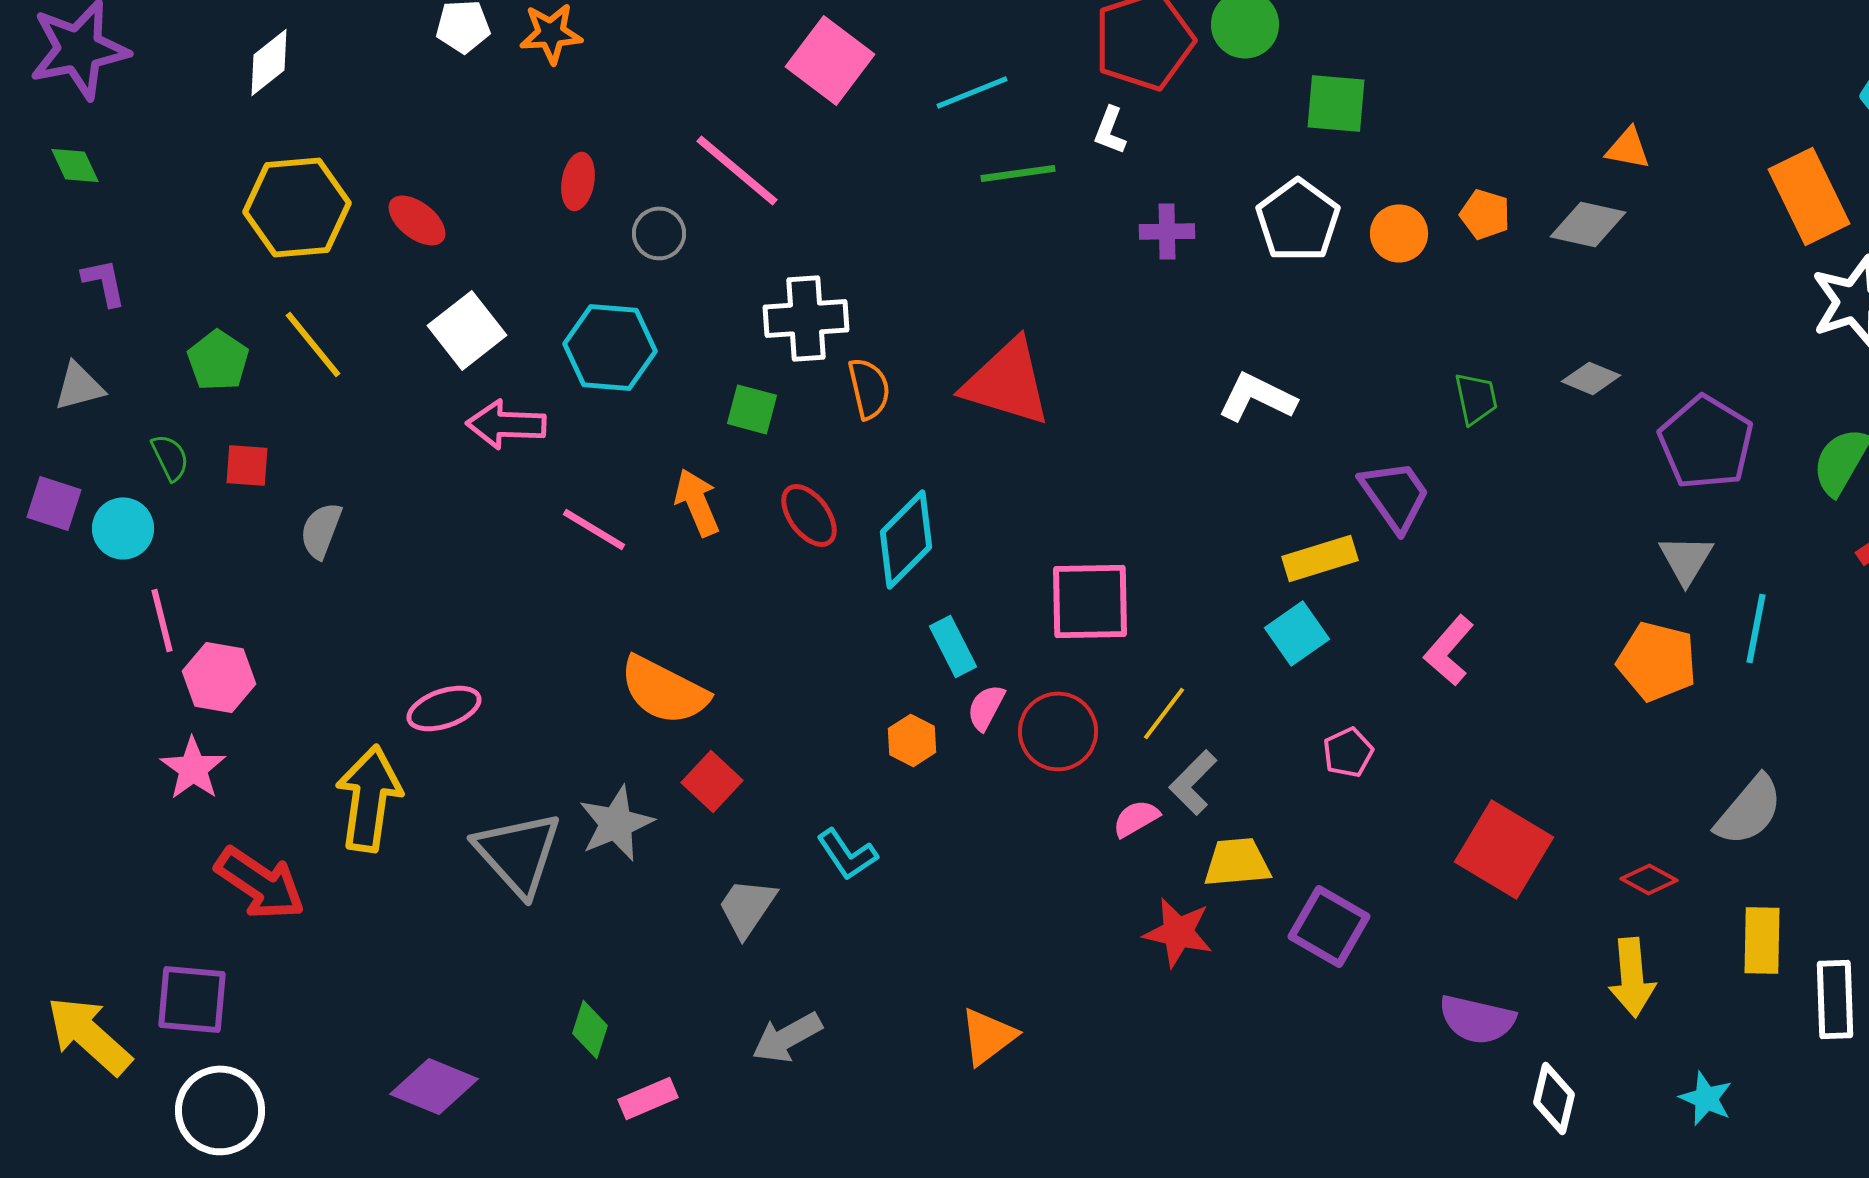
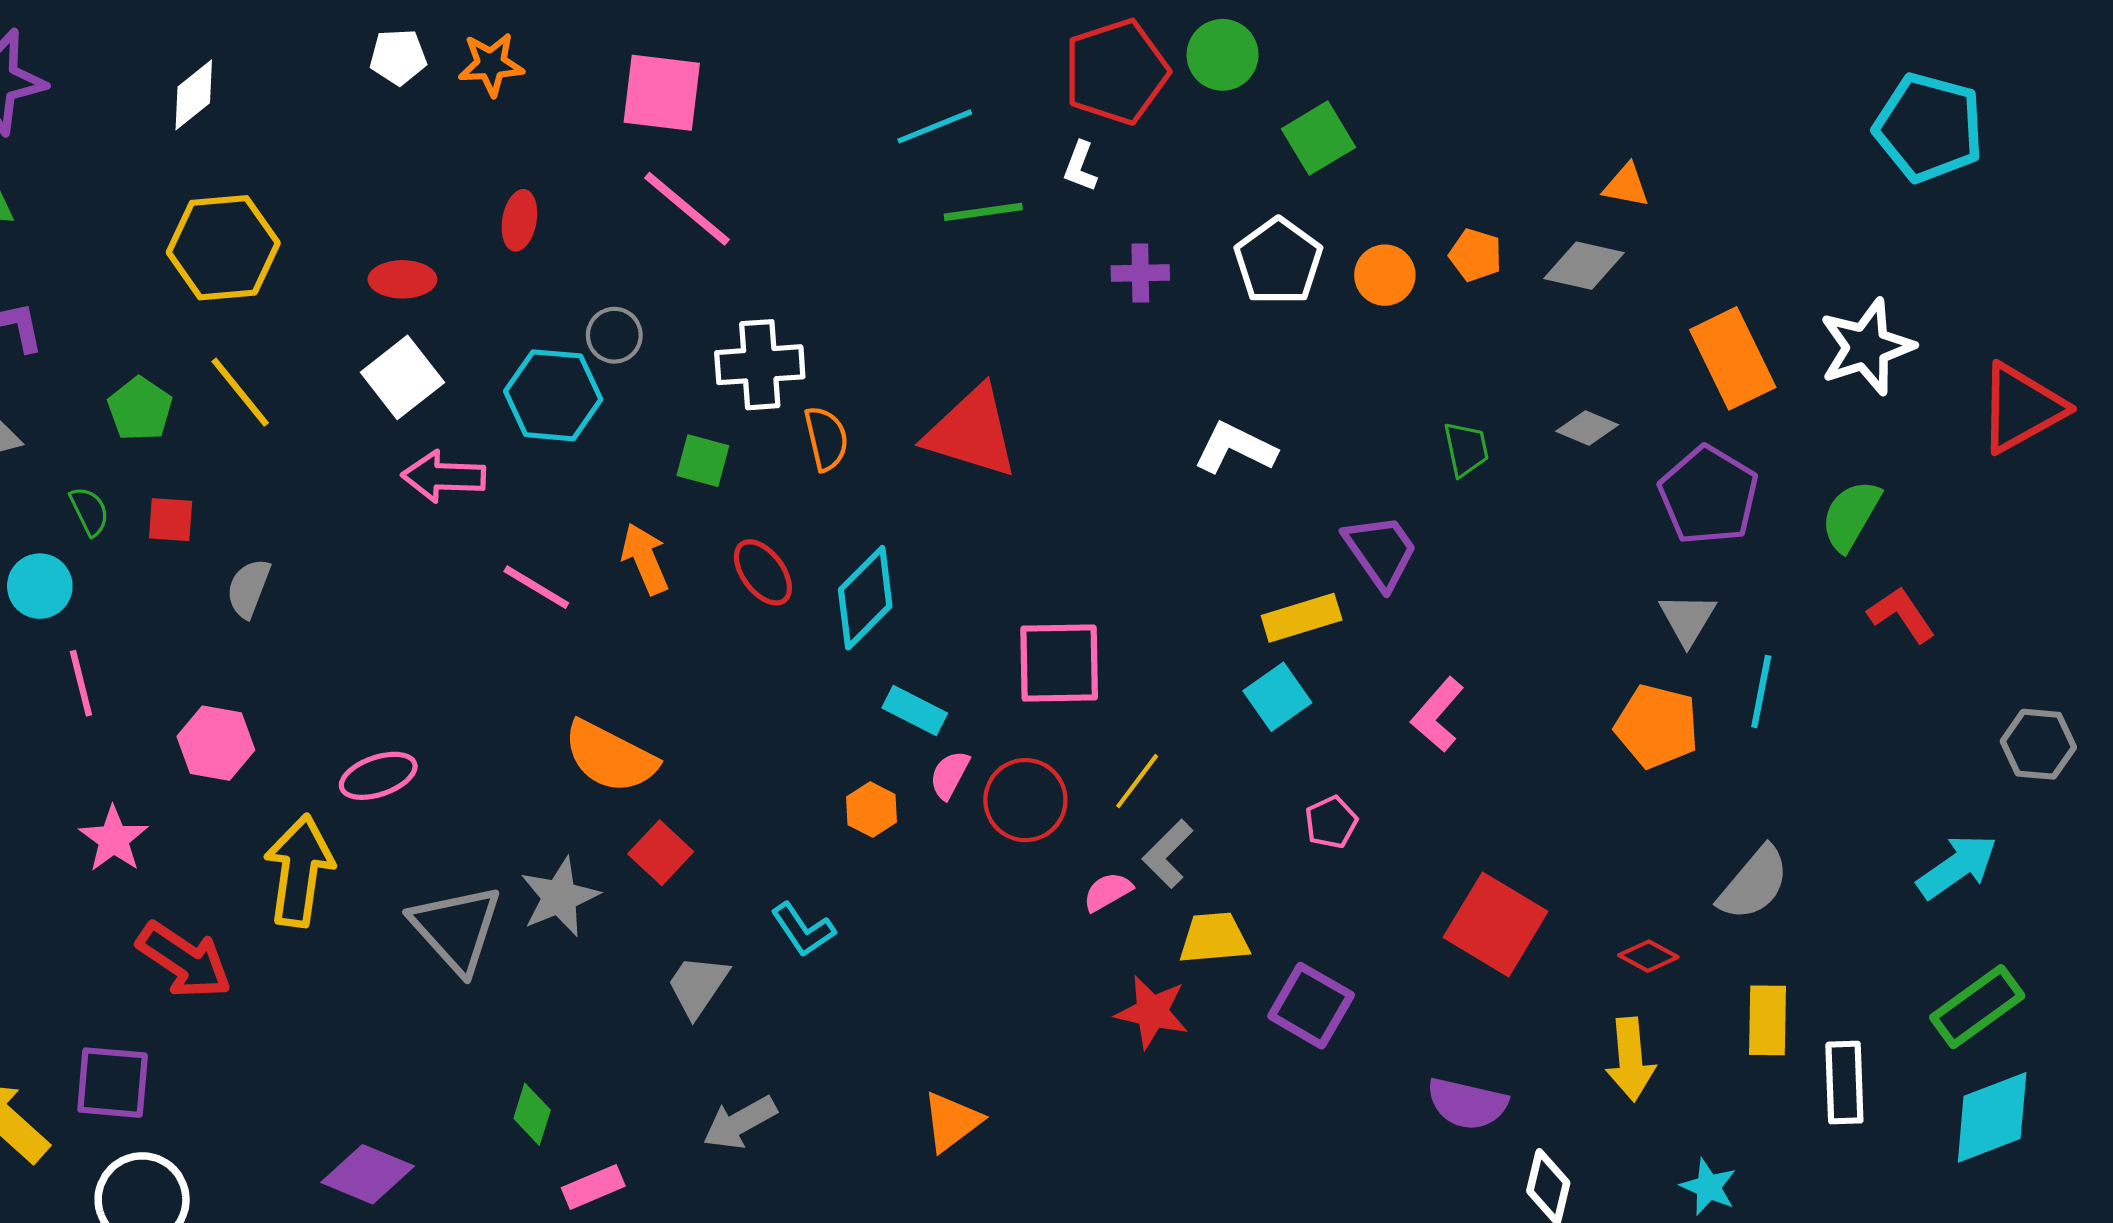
pink square: (830, 60) -> (662, 93), moved, turned -30
green square: (1336, 103) -> (1318, 138), turned -36
orange rectangle: (1809, 196) -> (1733, 358), moved
red ellipse: (417, 220) -> (402, 279), moved, turned -38
gray circle: (659, 233) -> (614, 335), moved
cyan rectangle: (953, 646) -> (915, 710), turned -36
pink hexagon: (219, 677) -> (216, 743), moved

